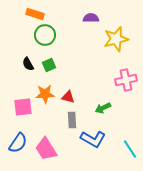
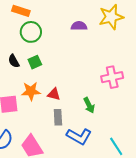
purple semicircle: (91, 18) -> (79, 26), moved
yellow star: (116, 39) -> (111, 17), moved
green arrow: (103, 108) -> (89, 105), turned -91

